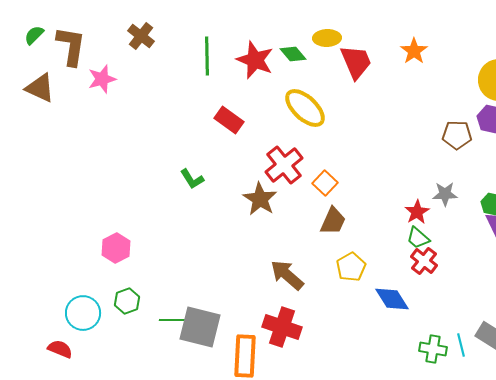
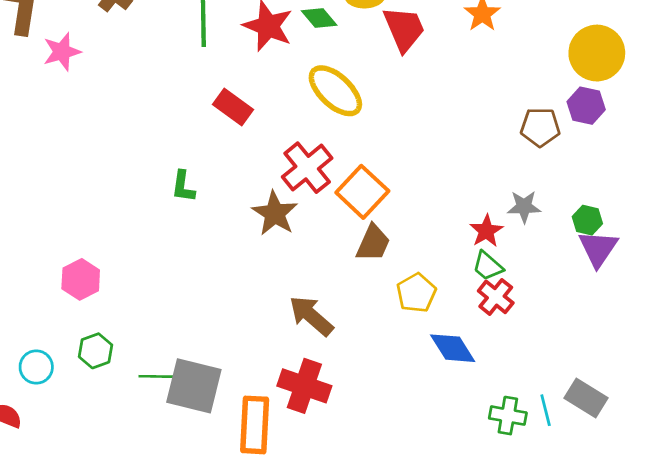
green L-shape: (192, 179) -> (183, 186), turned 40
orange square: (325, 183) -> (362, 192), size x1.5
yellow pentagon: (351, 267) -> (416, 293), moved
cyan circle: (83, 313) -> (36, 367), size x0.7

